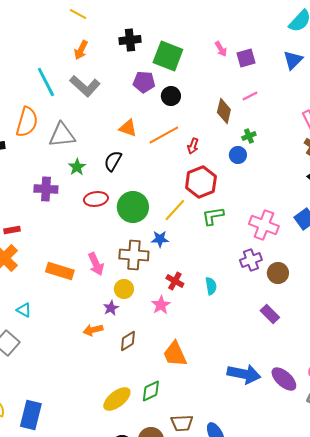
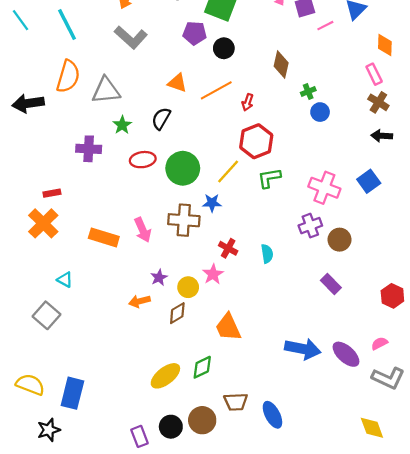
cyan line: (46, 82) -> (67, 24), moved
pink line: (250, 96) -> (325, 26), moved
blue circle: (238, 155) -> (320, 112), moved
yellow circle: (124, 289) -> (188, 287), moved

